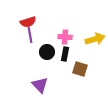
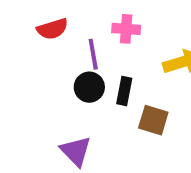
purple line: (30, 35) -> (93, 54), moved
pink cross: (65, 37) -> (126, 29), moved

